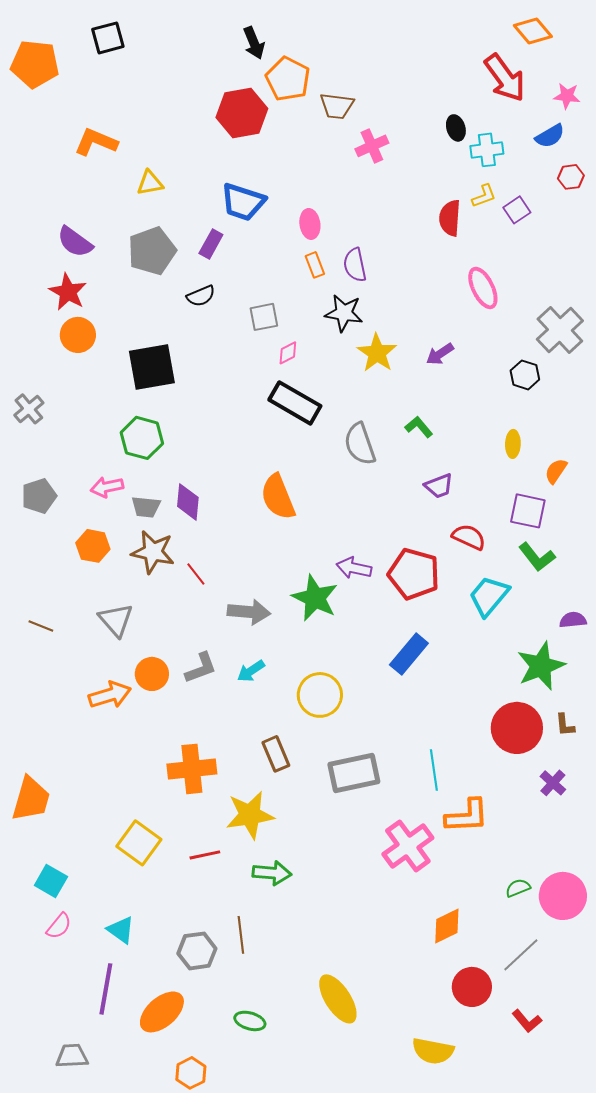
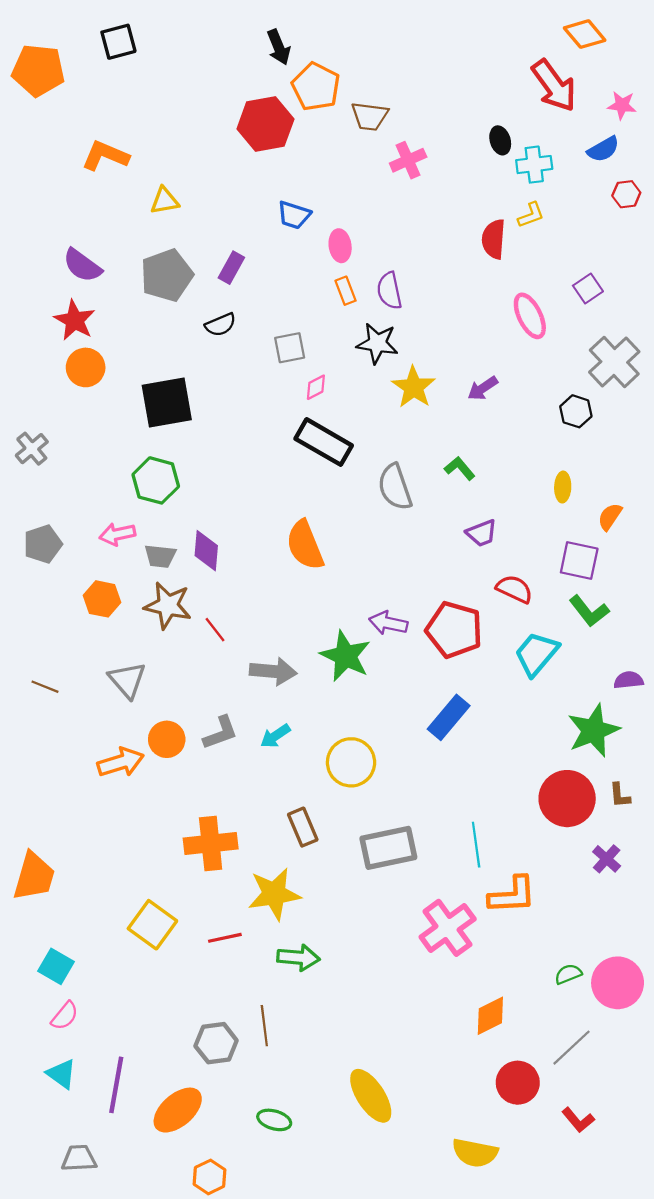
blue trapezoid: (243, 202) -> (294, 215), moved, size x0.7
purple square: (517, 210) -> (588, 288), moved
cyan triangle: (121, 930) -> (61, 1074), moved

